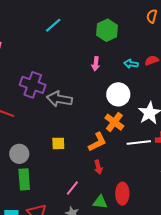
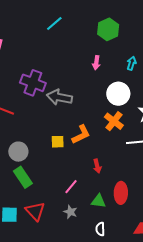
cyan arrow: (131, 64) -> (131, 63), turned 96
orange L-shape: (97, 142) -> (81, 134), moved
green rectangle: (24, 179) -> (23, 177), turned -30

